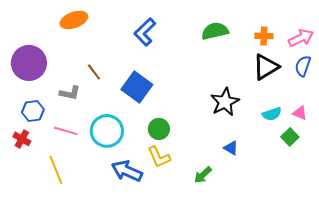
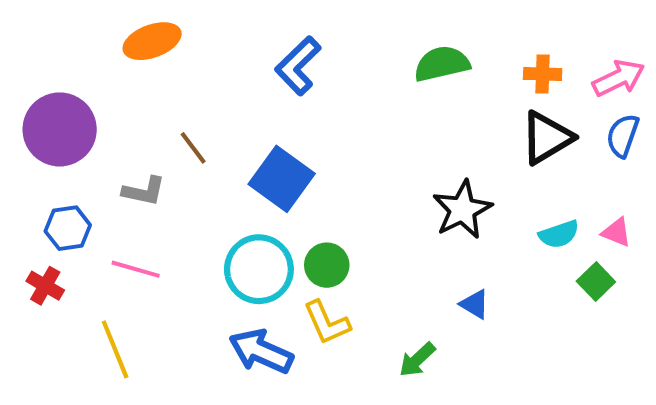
cyan circle: (107, 131) -> (259, 269), moved

